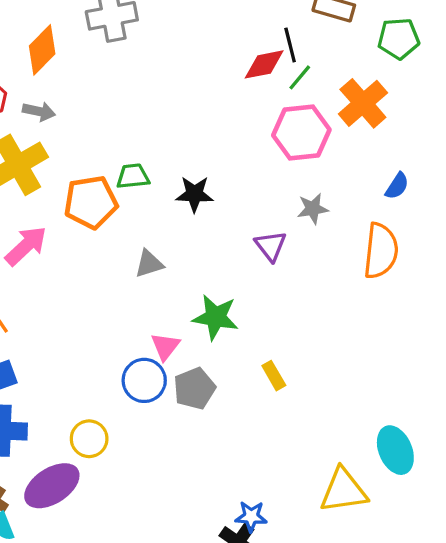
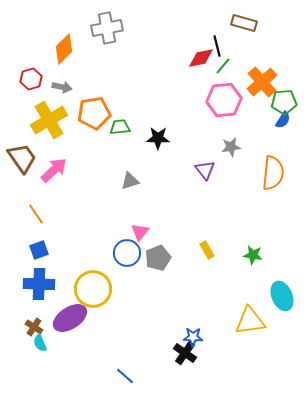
green pentagon: (399, 39) -> (284, 102), moved
blue semicircle: (397, 186) -> (283, 120), moved
orange pentagon: (91, 202) -> (94, 113), moved
green star: (215, 317) -> (253, 255), moved, size x0.7
yellow circle: (89, 439) -> (93, 289), size x1.6

